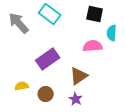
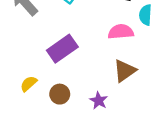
brown triangle: (79, 76) -> (125, 71), moved
yellow semicircle: (22, 86) -> (29, 84), turned -32

